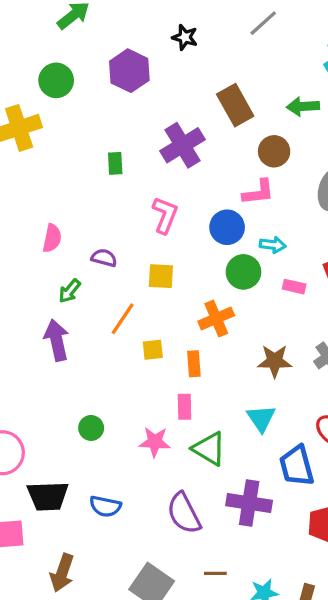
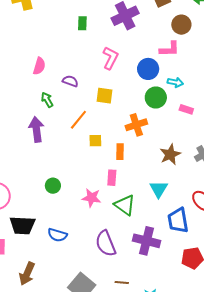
green arrow: (70, 291) -> (47, 100), turned 105
brown star: (275, 361) -> (170, 154), turned -30

